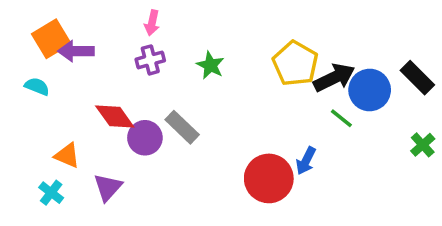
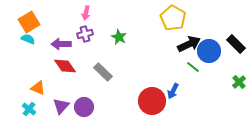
purple arrow: (76, 51) -> (61, 44), moved
yellow pentagon: (295, 63) -> (173, 18), moved
cyan semicircle: (37, 86) -> (28, 39), moved
purple circle: (145, 138) -> (84, 107), moved

